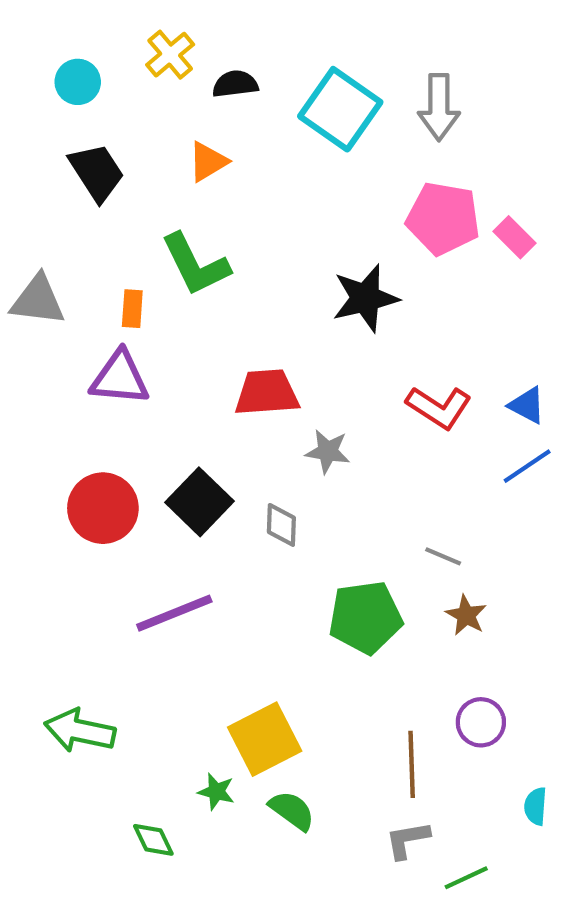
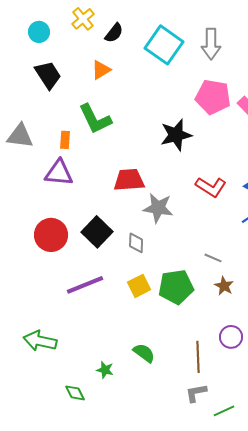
black semicircle: (235, 84) -> (114, 33), turned 135
gray star: (328, 451) -> (158, 208), size x1.4
yellow square: (265, 739) -> (139, 286), moved, size x0.7
green semicircle: (292, 810) -> (144, 353), moved

